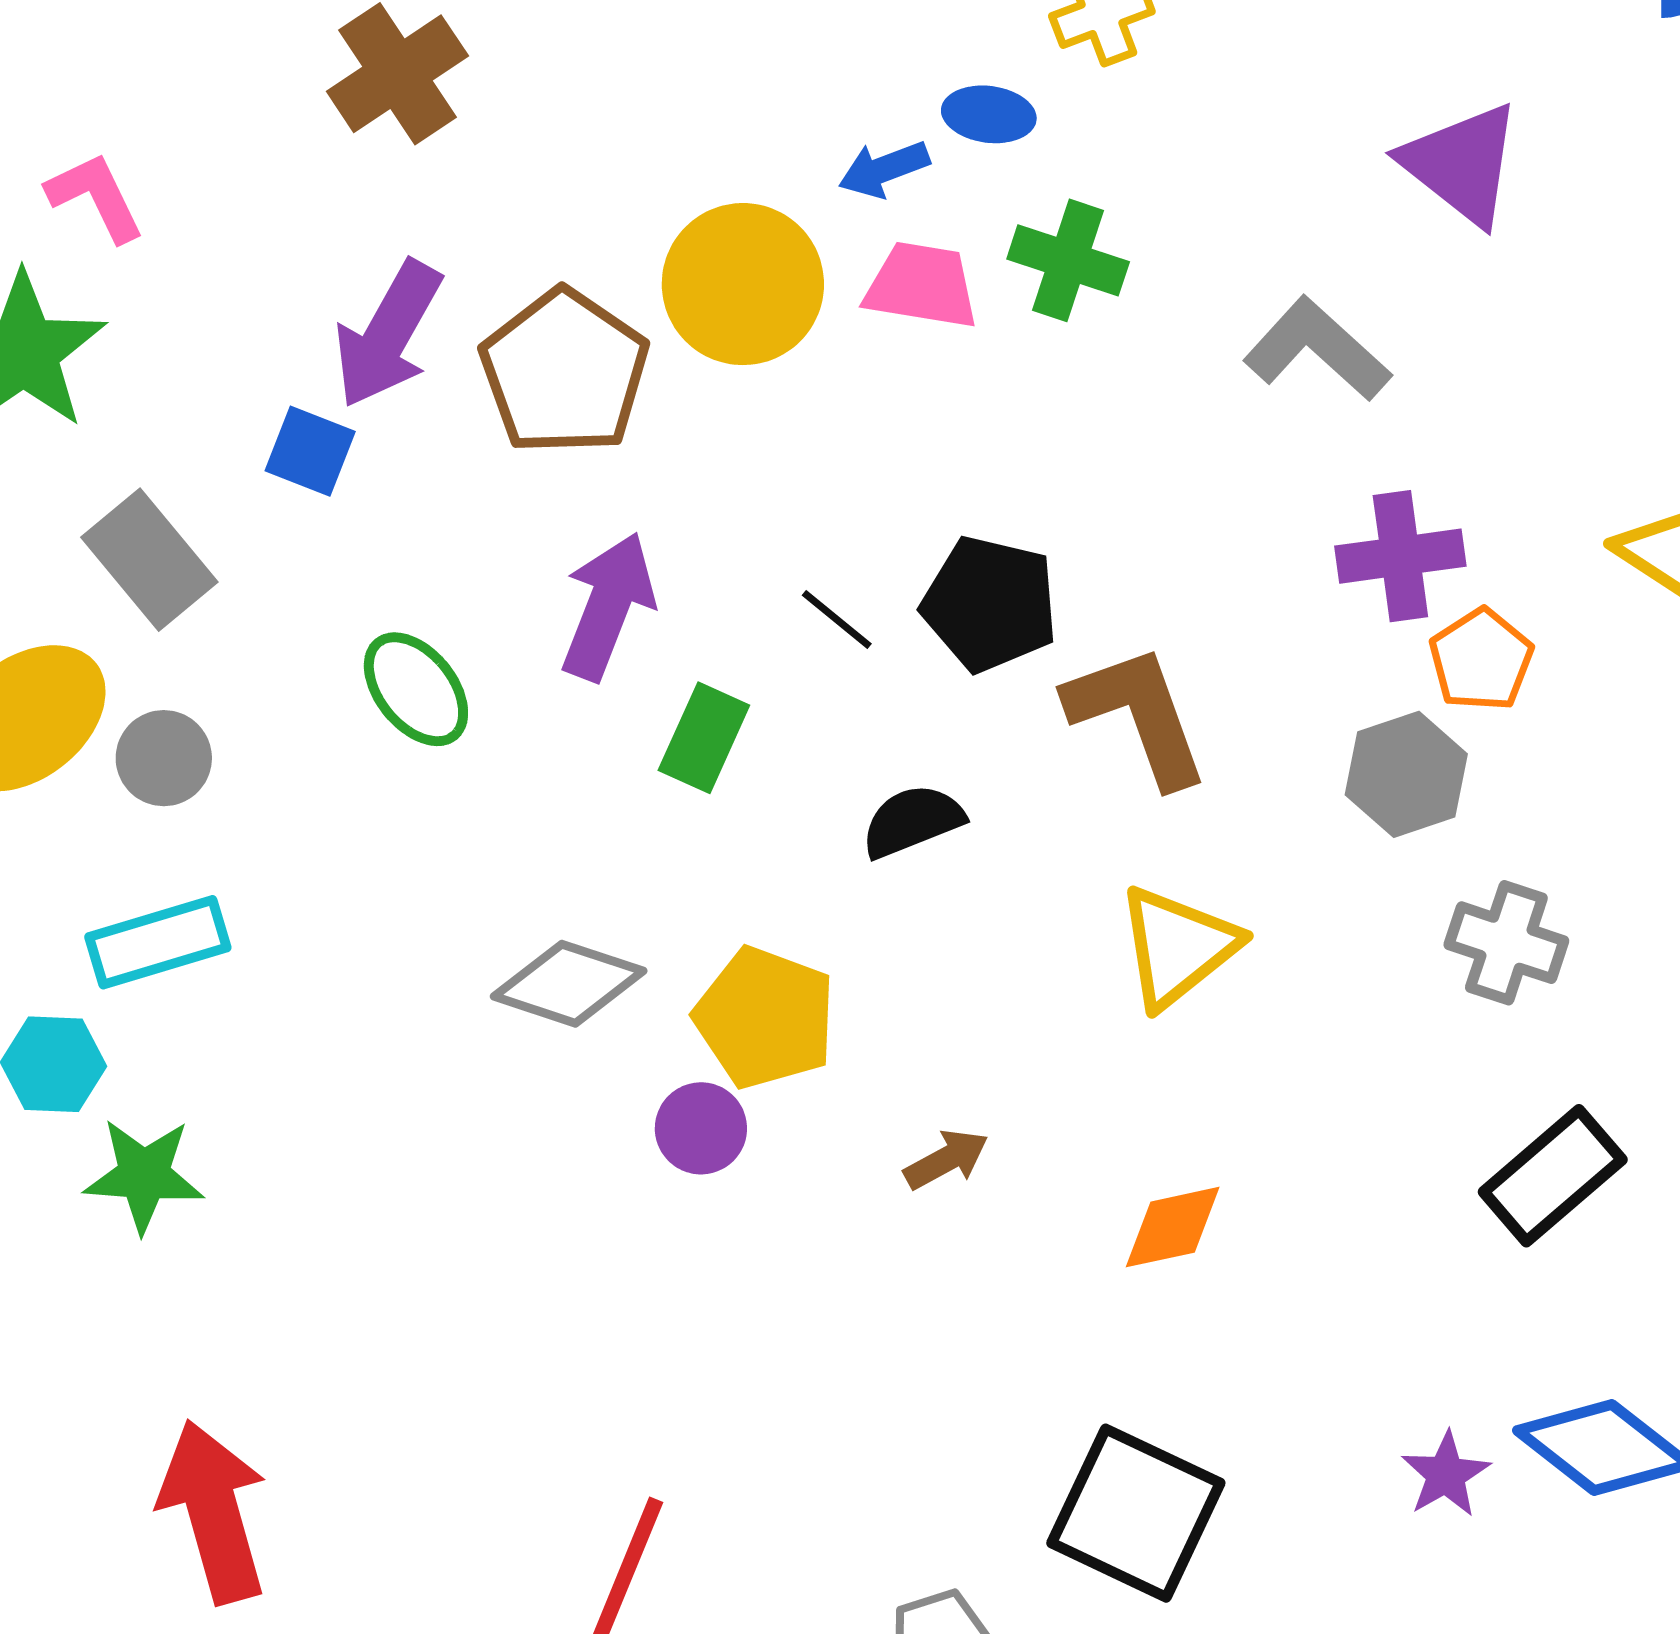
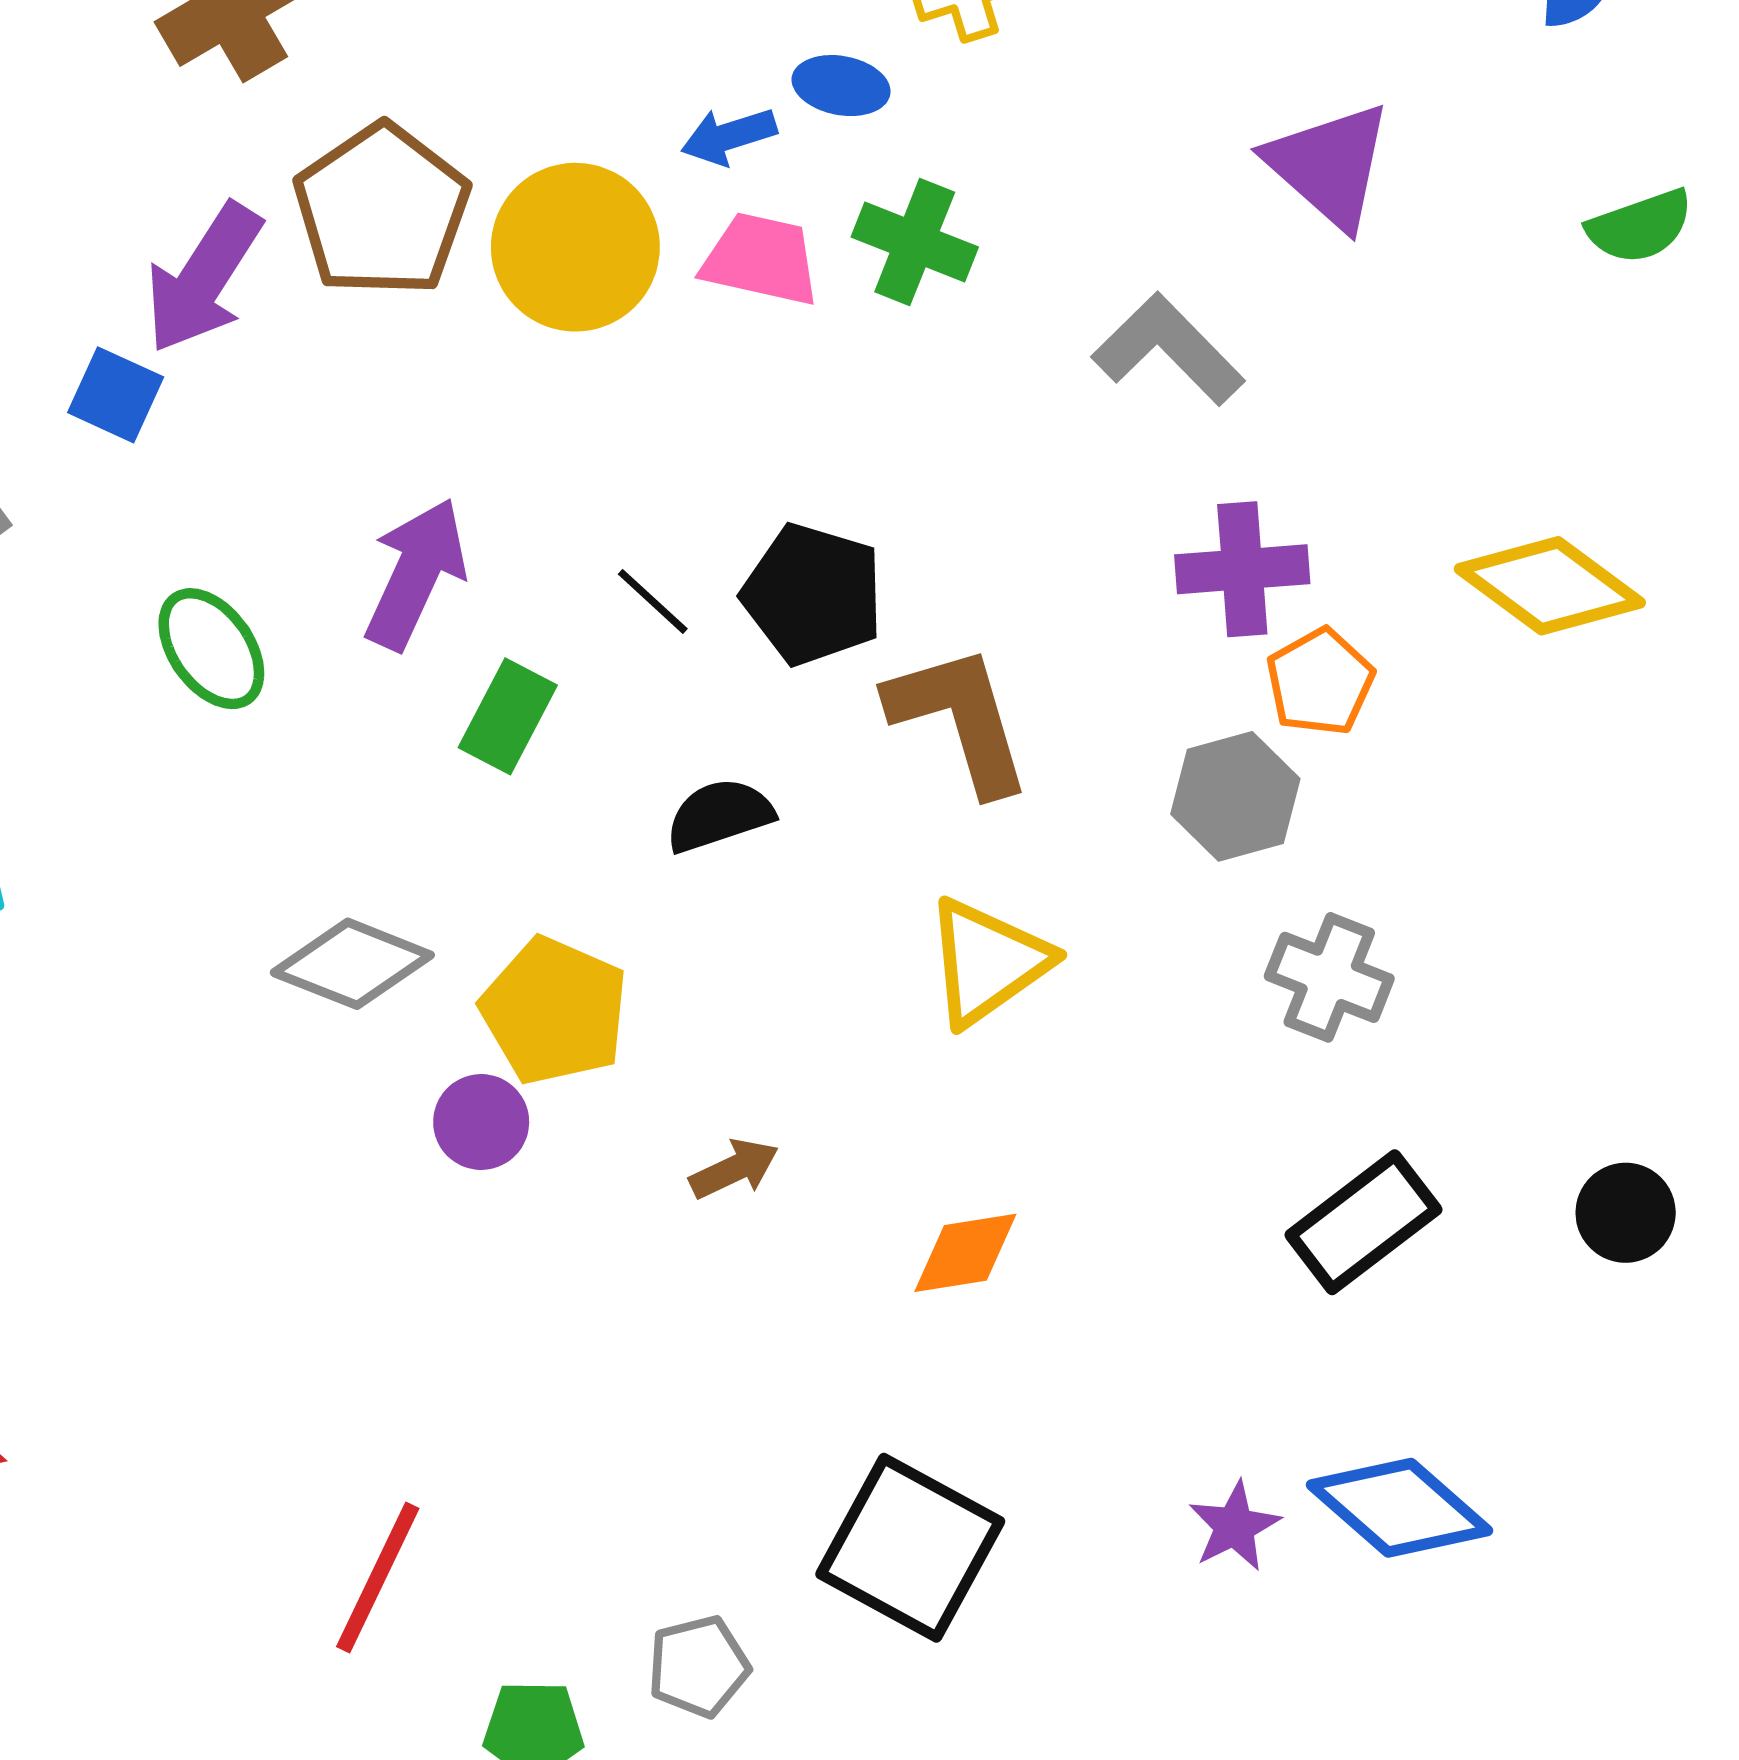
brown pentagon: (564, 372) -> (382, 210), moved

